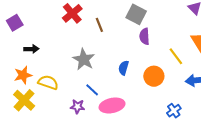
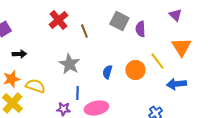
purple semicircle: (144, 36) -> (140, 29), moved
orange circle: (154, 76) -> (135, 70), moved
blue line: (92, 90) -> (77, 93), turned 48

